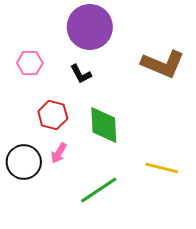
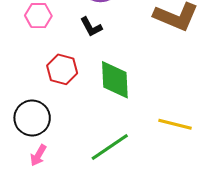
pink arrow: (59, 153) -> (38, 155), moved

